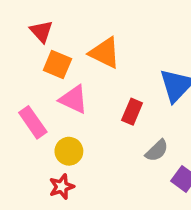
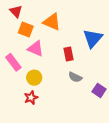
red rectangle: (132, 112) -> (68, 54), turned -32
gray semicircle: (157, 151) -> (75, 77), moved, turned 72

